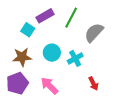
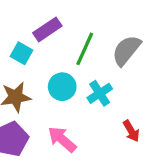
green line: (71, 18) -> (85, 49), moved

